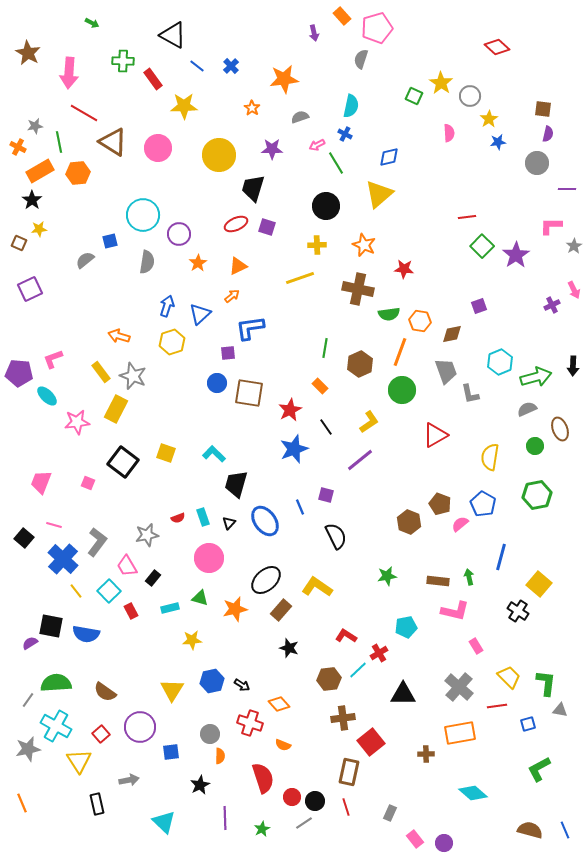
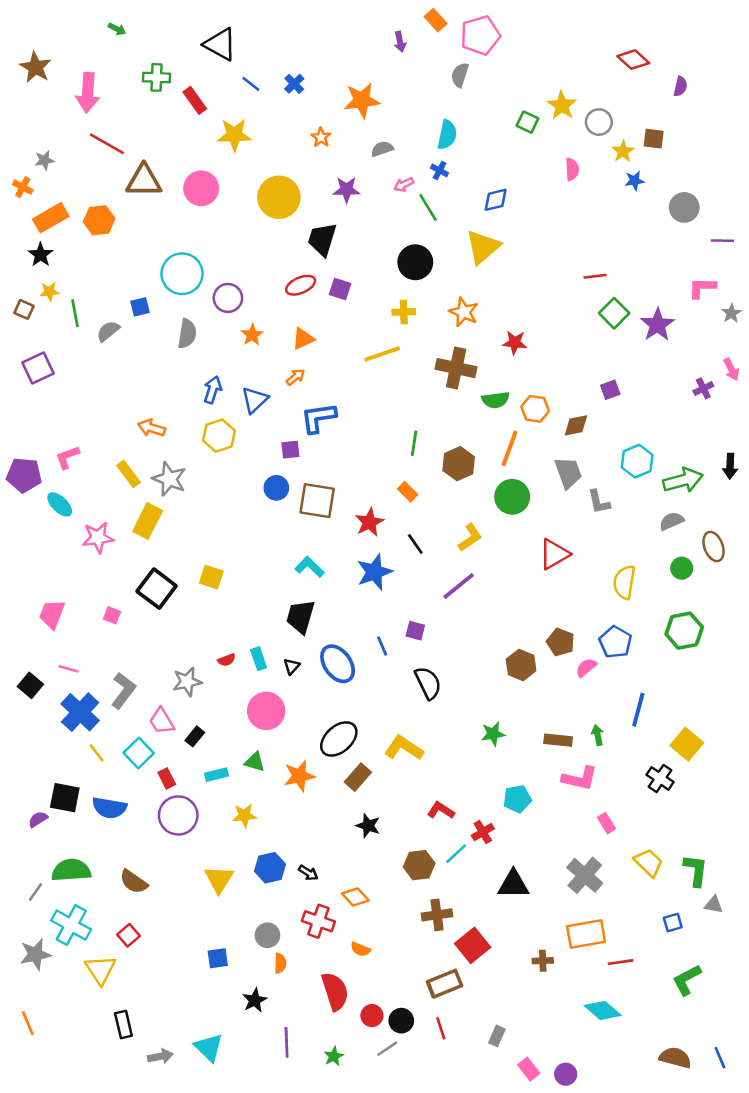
brown square: (543, 109) -> (654, 139), moved
purple semicircle: (548, 134) -> (680, 86), moved
green line: (59, 142) -> (75, 313), moved
brown triangle: (113, 142) -> (144, 181), turned -32
cyan L-shape: (214, 454) -> (309, 567), moved
red line: (497, 706) -> (620, 962), moved
purple circle: (140, 727) -> (178, 815), moved
brown rectangle: (349, 772) -> (445, 984), turned 56
gray arrow: (129, 780) -> (160, 1056), moved

